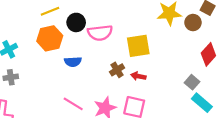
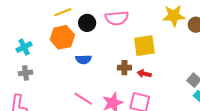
pink semicircle: (100, 33) -> (117, 18), moved
brown cross: (117, 70) -> (124, 68), turned 32

